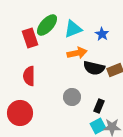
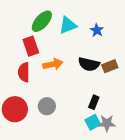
red rectangle: (30, 38) -> (31, 46), moved
orange arrow: (77, 53) -> (53, 64), moved
gray circle: (72, 97) -> (47, 106), moved

